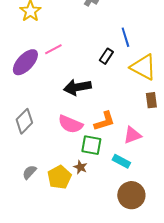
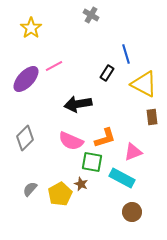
cyan rectangle: (121, 161) -> (122, 178), size x1.4
brown circle: (131, 195) -> (132, 212), size x0.7

